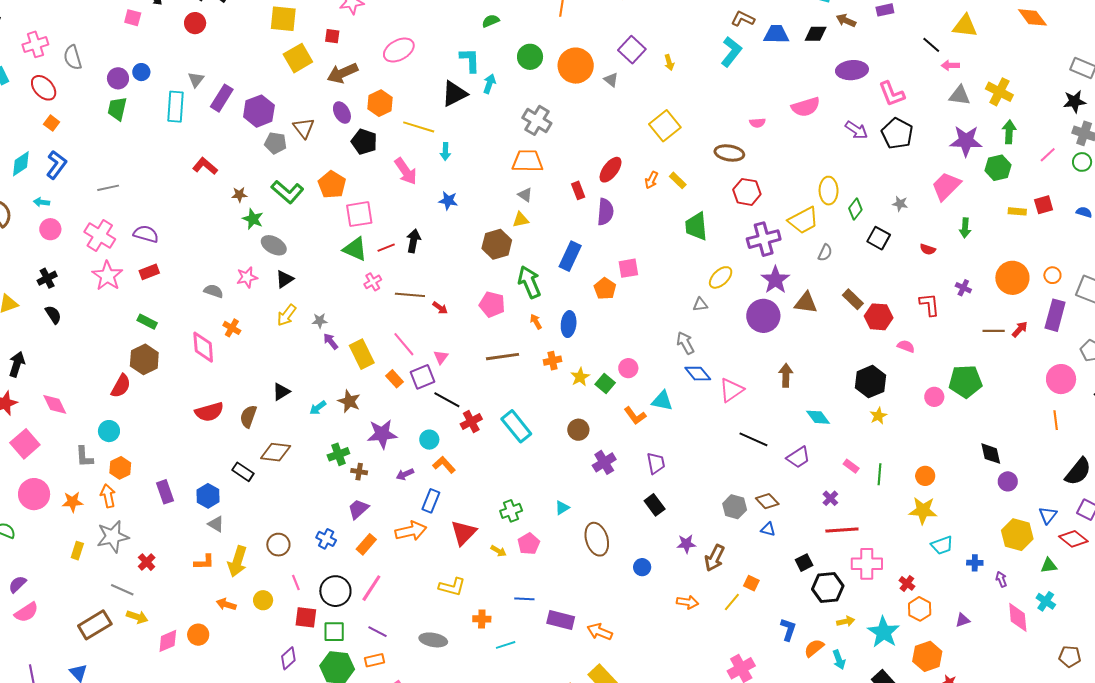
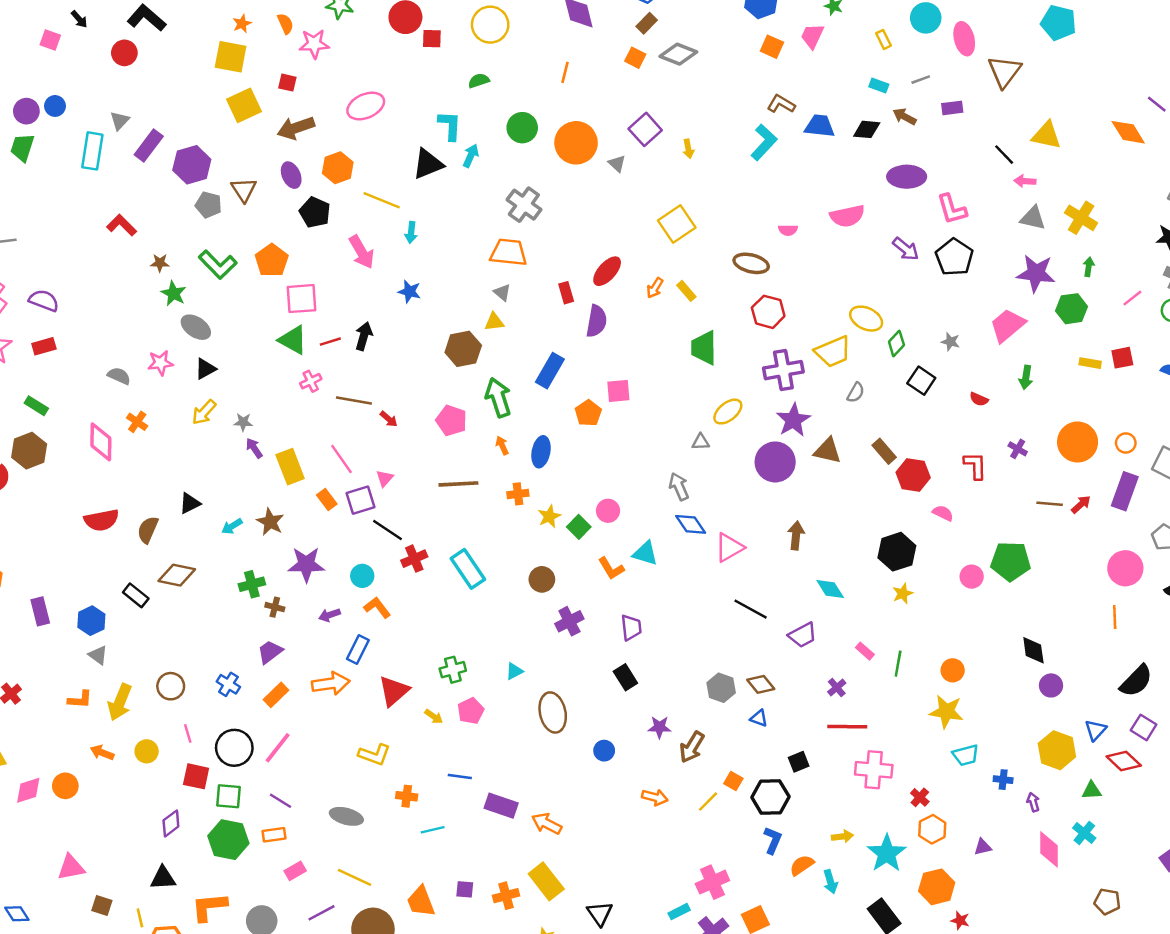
green arrow: (1009, 132) -> (1089, 267), size x0.7
yellow ellipse: (829, 191) -> (866, 319), turned -68
black hexagon: (828, 588) -> (770, 797), moved

